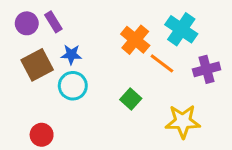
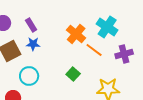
purple rectangle: (53, 22) -> (31, 25), moved
cyan circle: (73, 86) -> (29, 76), moved

